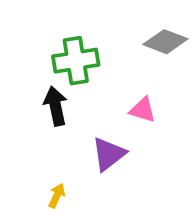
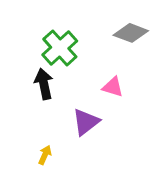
green cross: (76, 61) -> (60, 48), turned -33

